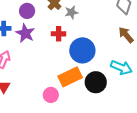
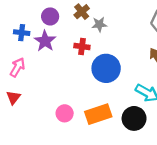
orange rectangle: (70, 77) -> (98, 114), moved
black circle: (96, 82) -> (134, 118), moved

